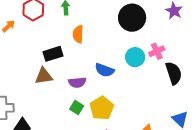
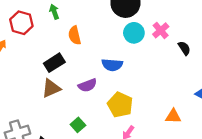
cyan circle: (135, 57) -> (134, 33), moved
black semicircle: (174, 73) -> (184, 48), size x0.6
green square: (77, 107) -> (78, 125), moved, turned 32

